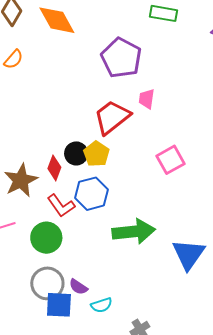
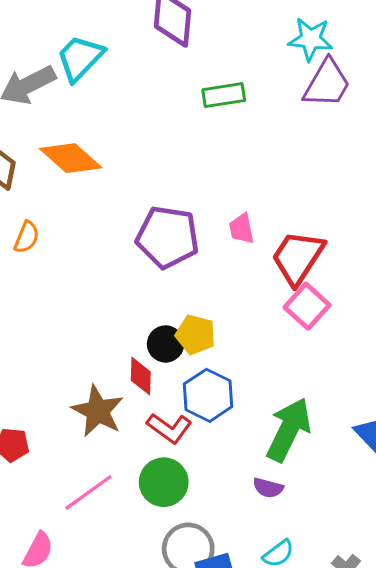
purple pentagon: (121, 58) -> (168, 237), moved
red trapezoid: (112, 117) -> (298, 257), moved
green arrow: (134, 232) -> (289, 430), turned -39
purple semicircle: (78, 287) -> (268, 488), moved

